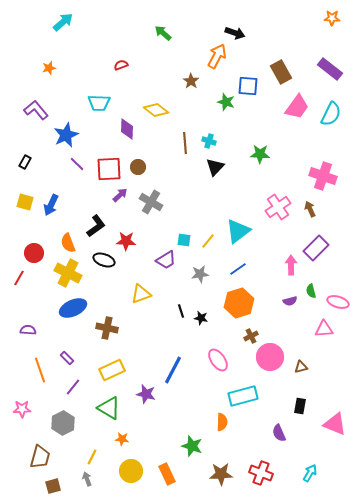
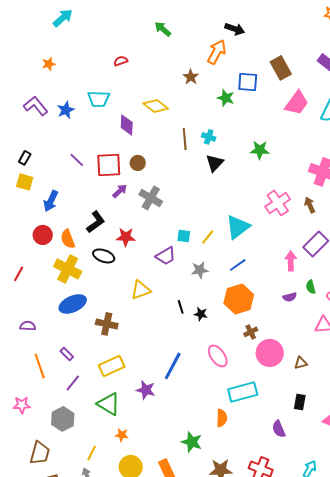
blue star: (66, 135) -> (66, 110), moved, size x0.7
yellow square: (25, 202) -> (25, 182), moved
red circle: (34, 253) -> (43, 235), moved

